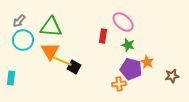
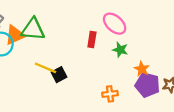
orange triangle: (50, 51) -> (15, 35), moved, turned 36
black square: (74, 67) -> (59, 75), turned 32
purple pentagon: (131, 69) -> (147, 85), moved

